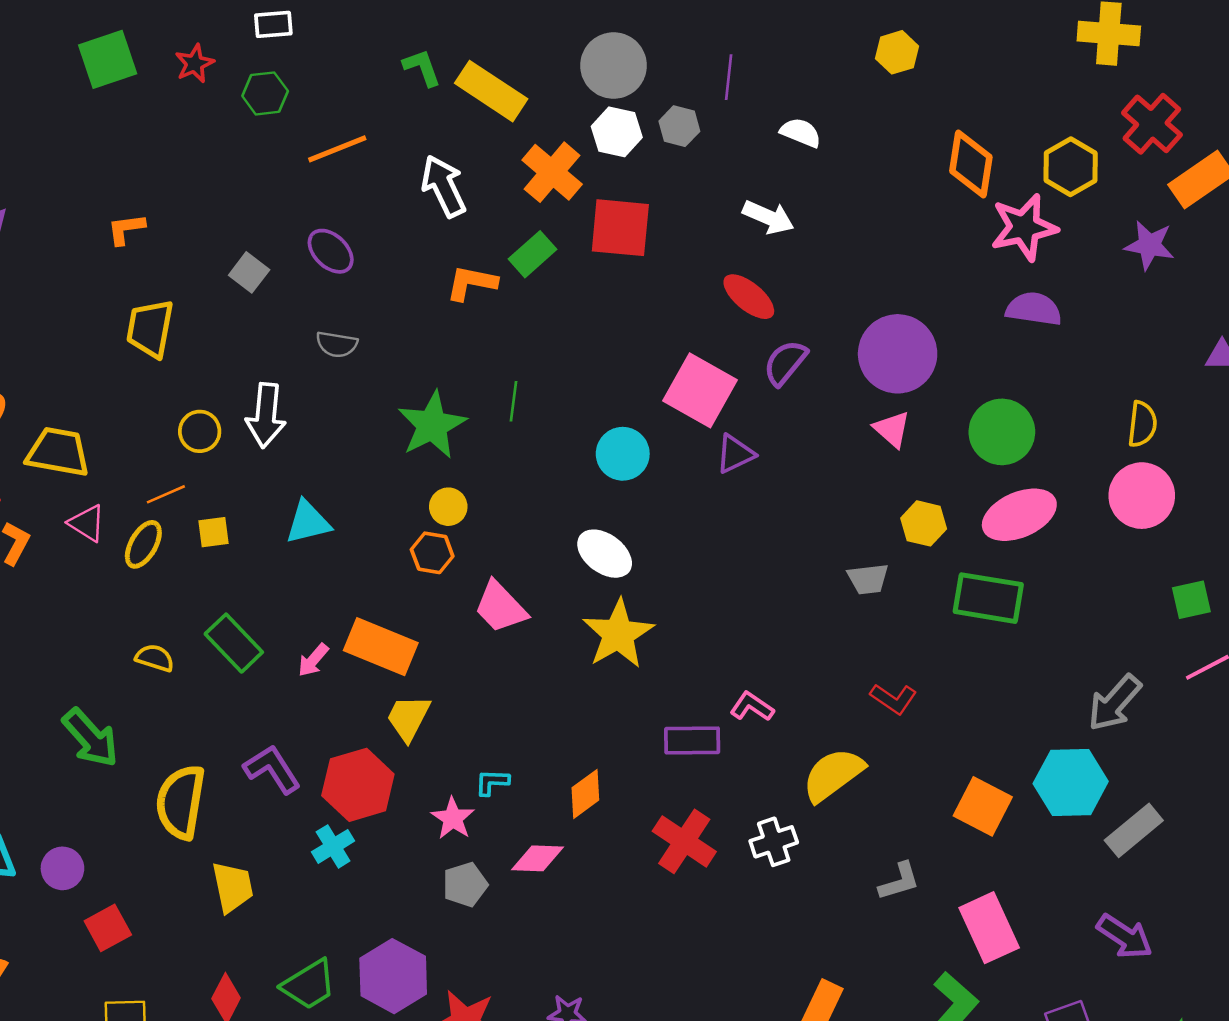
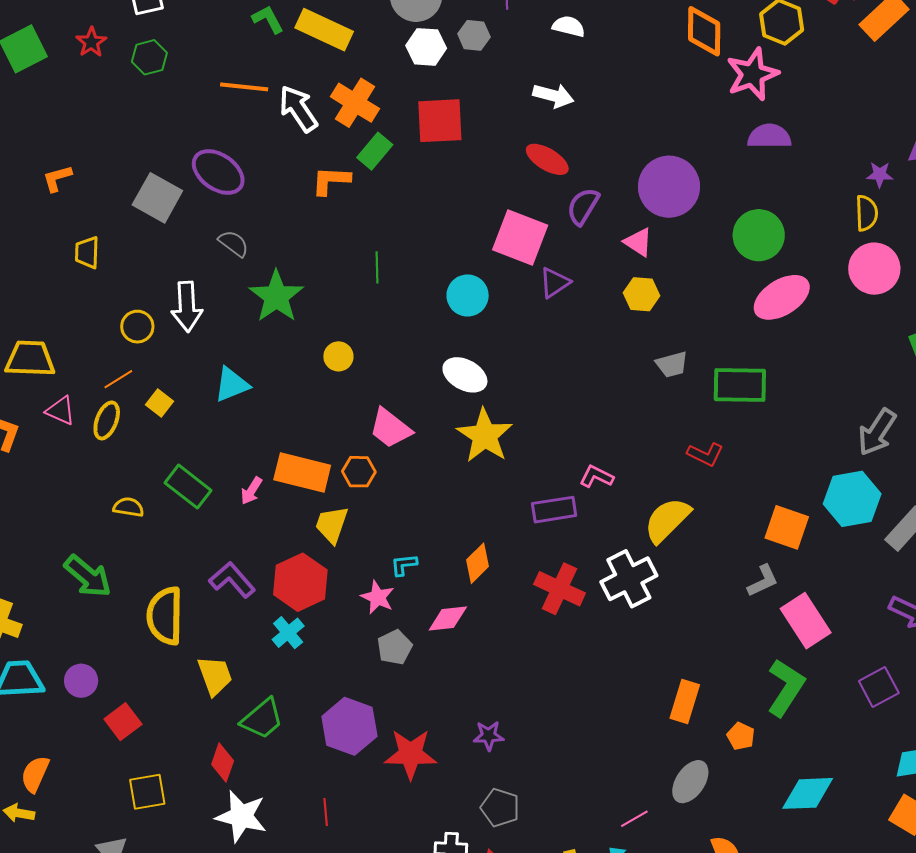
orange line: (337, 149) -> (244, 87), moved, turned 36
orange cross: (552, 172) -> (355, 103), moved
purple star: (1149, 245) -> (880, 175), moved, size x0.7
purple ellipse: (331, 251) -> (218, 172), size x1.4
gray square: (249, 272) -> (157, 198), size x1.6
yellow trapezoid: (150, 328) -> (87, 252), size x0.7
gray semicircle: (337, 344) -> (234, 243), turned -144
green star: (432, 425) -> (276, 296), moved
pink triangle: (892, 429) -> (638, 242), moved
yellow hexagon: (924, 523) -> (641, 294), moved
yellow square: (213, 532) -> (160, 403), turned -36
orange hexagon: (432, 553) -> (359, 472), moved
green rectangle: (988, 598) -> (740, 385), moved
white cross: (774, 842) -> (629, 579), size x1.5
gray L-shape: (899, 881) -> (763, 581), moved
green trapezoid: (309, 985) -> (262, 719), moved

